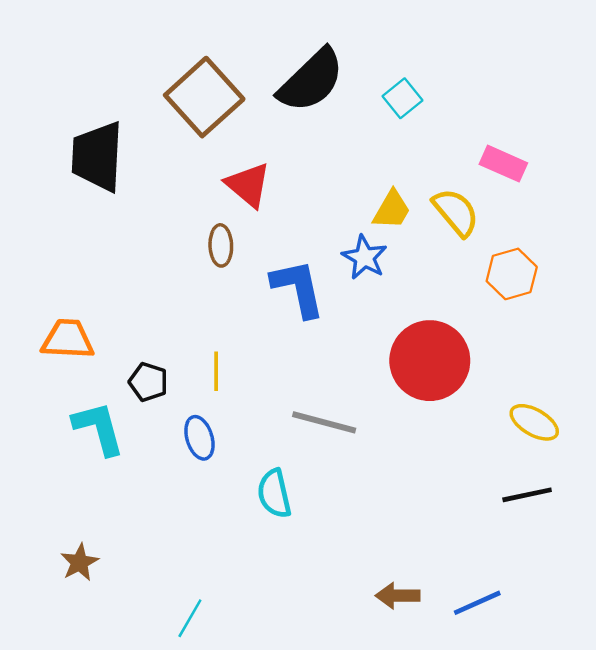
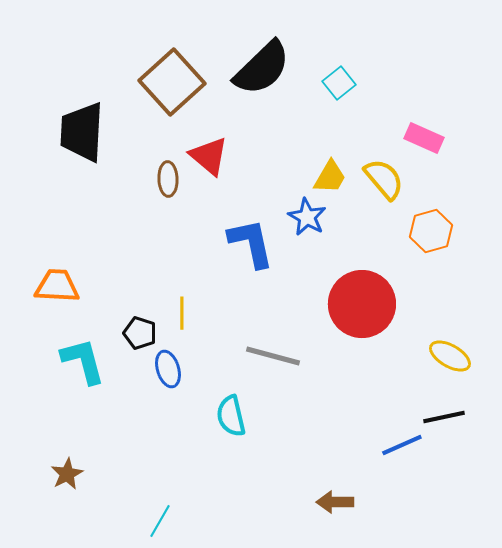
brown ellipse: (221, 245) -> (168, 179), moved
black pentagon: (148, 382) -> (140, 333), moved
blue line: (477, 603) -> (402, 445), moved

